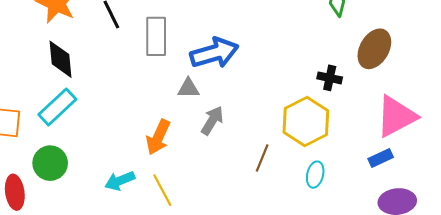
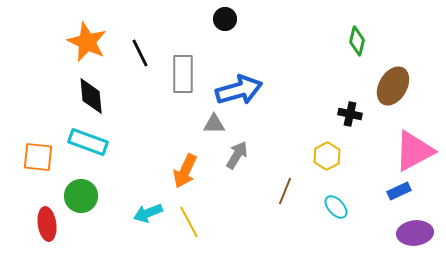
cyan rectangle: (57, 107) -> (88, 142), turned 63
yellow hexagon: (306, 122) -> (327, 156), size x0.6
cyan ellipse: (315, 175) -> (336, 207), turned -55

